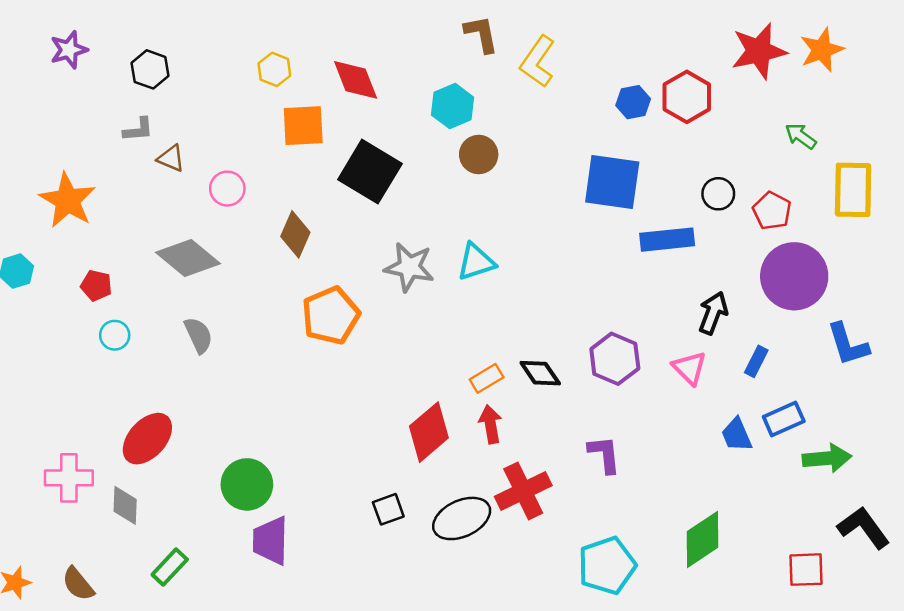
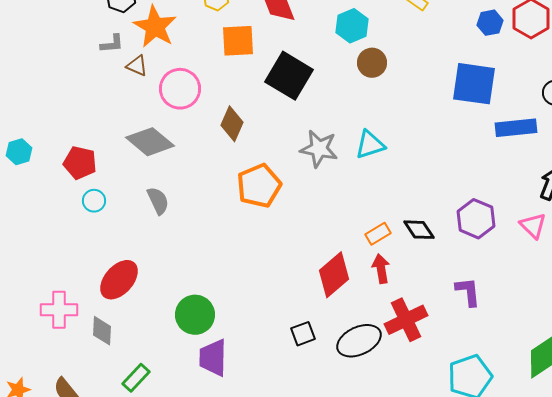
pink circle: (227, 189) -> (180, 89), size x1.5
orange star: (68, 200) -> (155, 27), moved
red pentagon: (96, 285) -> (80, 163), size x1.4

